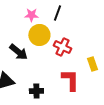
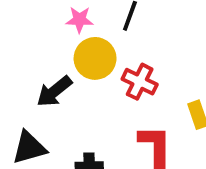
black arrow: (18, 52) -> (54, 91), turned 102

